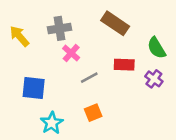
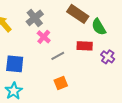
gray cross: (60, 28) -> (35, 18), turned -30
green semicircle: (157, 48) -> (99, 27), moved
cyan star: (52, 123) -> (14, 91), moved

